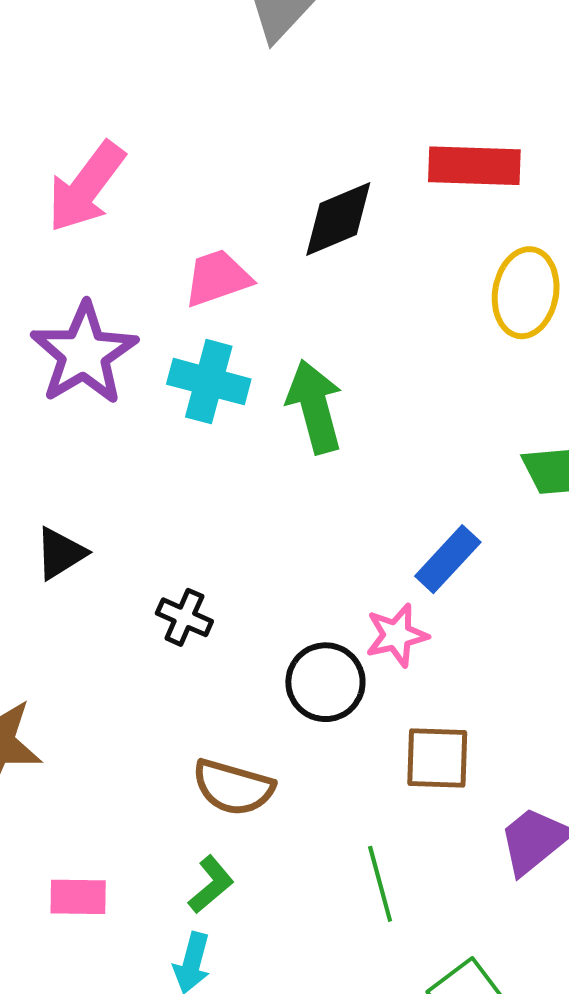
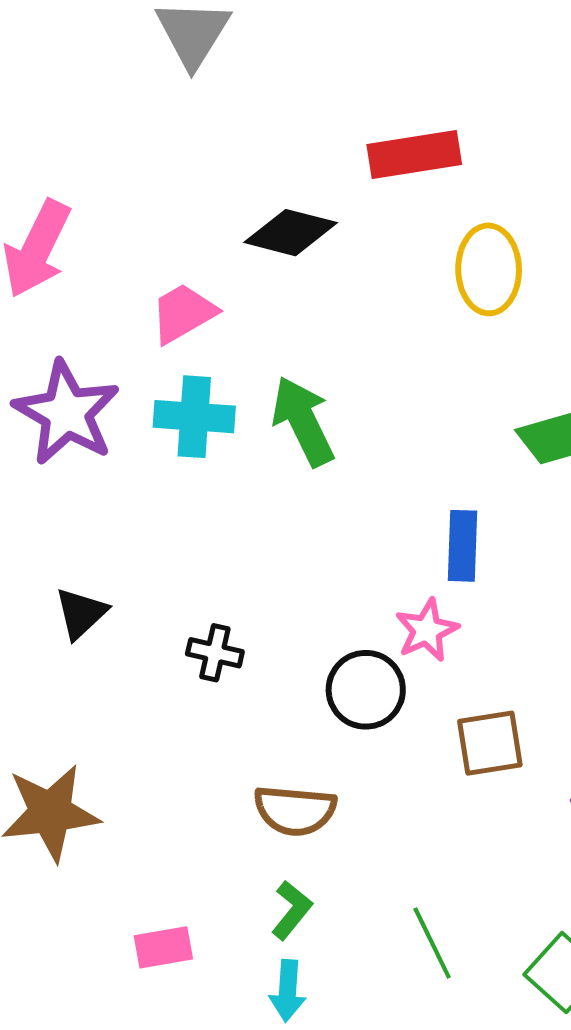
black diamond: (338, 219) -> (291, 233), turned 48
blue rectangle: (448, 559) -> (463, 546), turned -30
green line: (380, 884) -> (432, 943), moved

